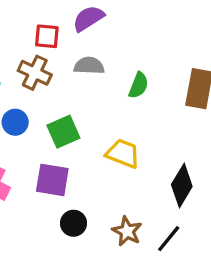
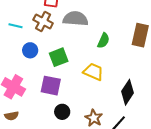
gray semicircle: (89, 66) -> (76, 19), size x1.4
green semicircle: (139, 85) -> (103, 41), moved

